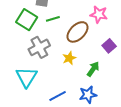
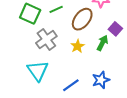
green arrow: (93, 69) -> (102, 43), moved

